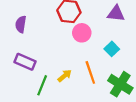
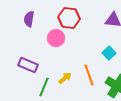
purple semicircle: (21, 24) -> (29, 19), moved
pink circle: (82, 33) -> (56, 38), moved

